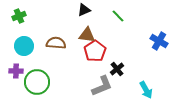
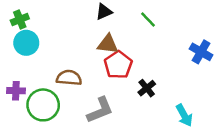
brown semicircle: (56, 43) -> (69, 78), moved
cyan circle: (24, 46) -> (26, 43), moved
gray L-shape: (102, 86) -> (100, 110), moved

